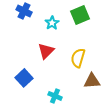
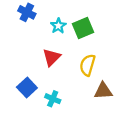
green square: (80, 15) -> (83, 28), moved
cyan cross: (55, 96) -> (53, 99), moved

